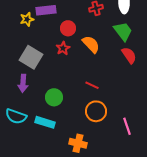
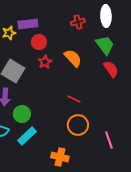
red circle: (68, 28) -> (39, 42), moved
green circle: (54, 97) -> (22, 114), moved
cyan rectangle: (45, 122) -> (27, 136), turned -60

